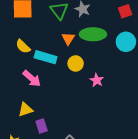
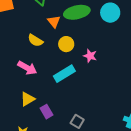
yellow semicircle: (23, 46) -> (35, 40), moved
cyan rectangle: (46, 57) -> (64, 74), moved, turned -35

